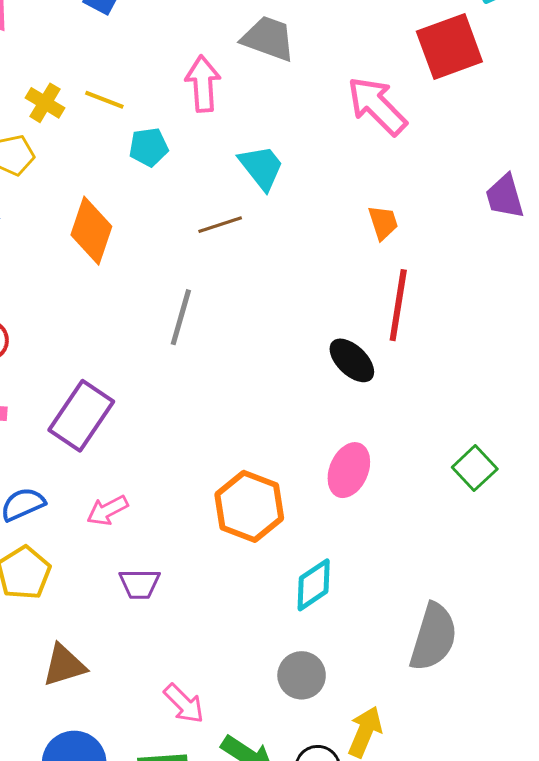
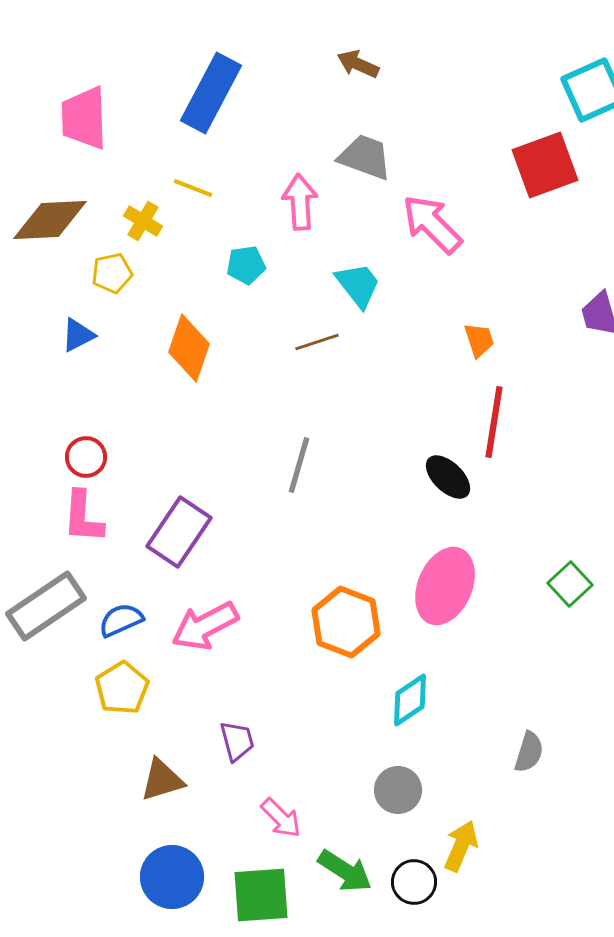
yellow line: (104, 100) -> (193, 188), moved
pink arrow: (377, 106) -> (432, 224), moved
gray line: (181, 317) -> (299, 465), moved
pink ellipse: (349, 470) -> (445, 586), size x1.4
pink arrow: (107, 510) -> (205, 626), size x1.6
purple trapezoid: (140, 584) -> (237, 741), moved, turned -105
gray semicircle: (433, 637) -> (529, 752), size x0.6

